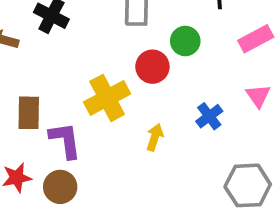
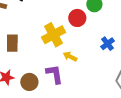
yellow arrow: (155, 137) -> (70, 57), moved, turned -80
purple L-shape: (65, 140) -> (55, 74), moved

